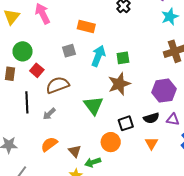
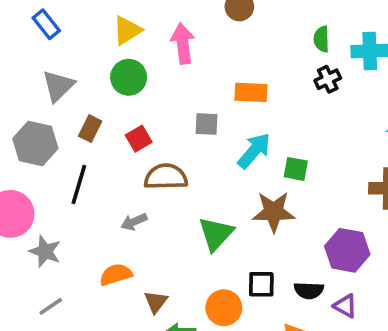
orange rectangle: (86, 27) -> (251, 92), turned -30
green circle: (23, 51) -> (129, 77), moved
black line: (27, 102) -> (79, 184), moved

